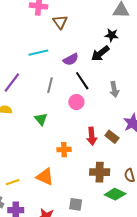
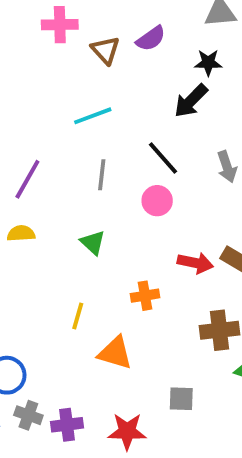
cyan line: (38, 53) -> (93, 116), moved
purple semicircle: (71, 59) -> (151, 39), moved
red arrow: (92, 136) -> (195, 263), turned -66
yellow line: (13, 182) -> (78, 316), moved, turned -48

